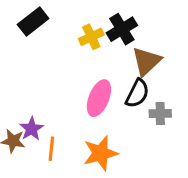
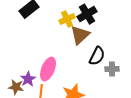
brown triangle: (146, 61) -> (80, 35), moved
pink ellipse: (99, 98) -> (48, 69), moved

